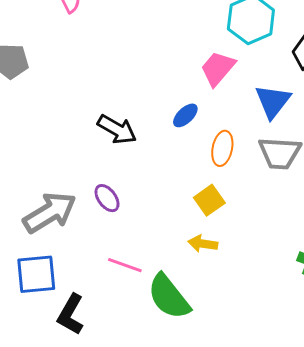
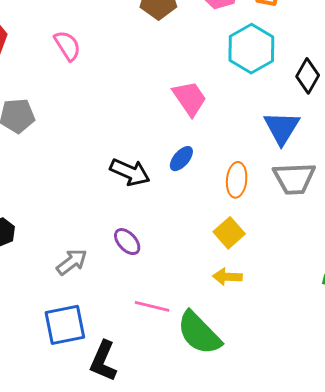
pink trapezoid: (218, 69) -> (190, 98), moved, turned 111
blue ellipse: (185, 115) -> (181, 159), moved
gray arrow: (50, 212) -> (72, 262), size x0.6

